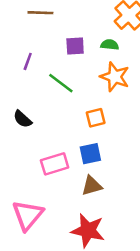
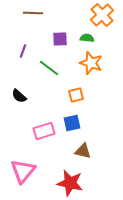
brown triangle: (92, 186) -> (83, 151), moved, turned 30

